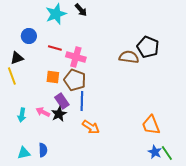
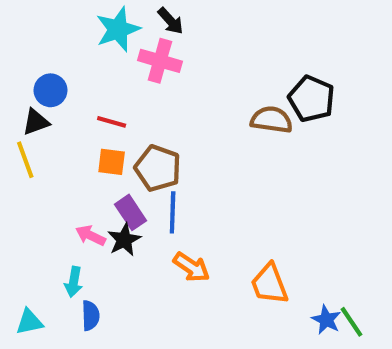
blue circle: (29, 36) -> (51, 90), moved
red line: (55, 48) -> (112, 122), moved
pink cross: (76, 57) -> (160, 61), moved
cyan arrow: (22, 115) -> (74, 282), moved
orange trapezoid: (151, 125) -> (269, 284), moved
cyan triangle: (24, 153) -> (29, 322), moved

